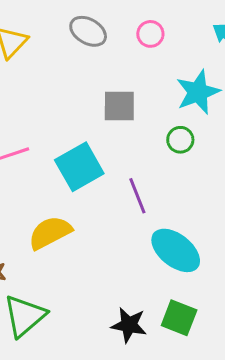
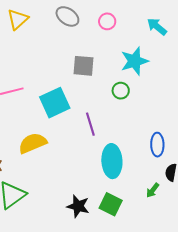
cyan ellipse: (176, 250) -> (112, 161), turned 44

